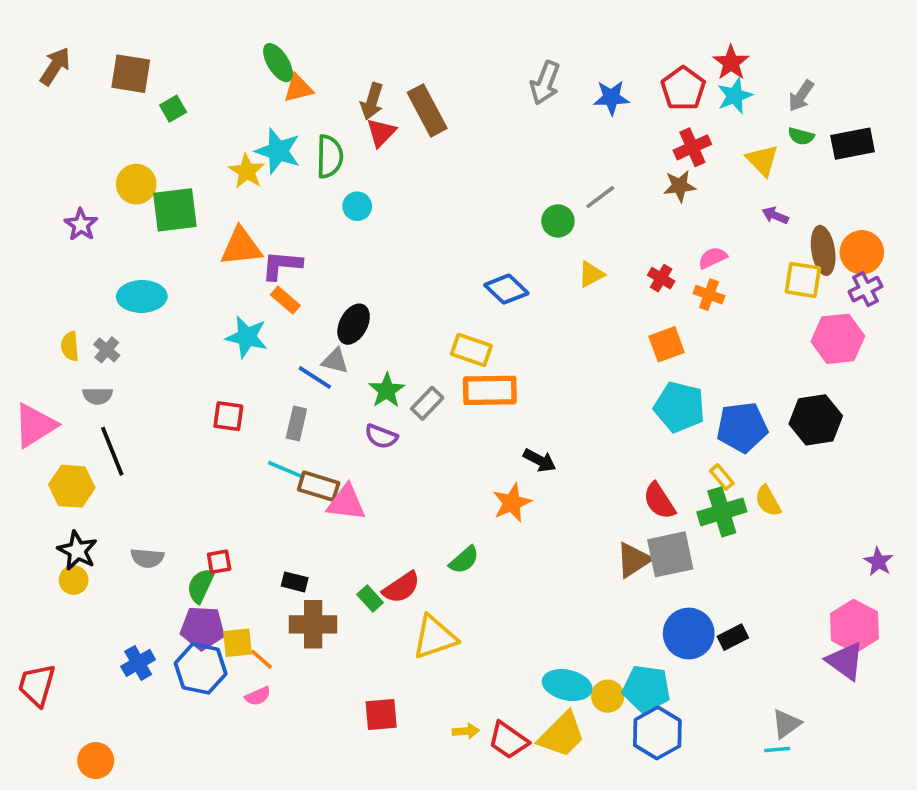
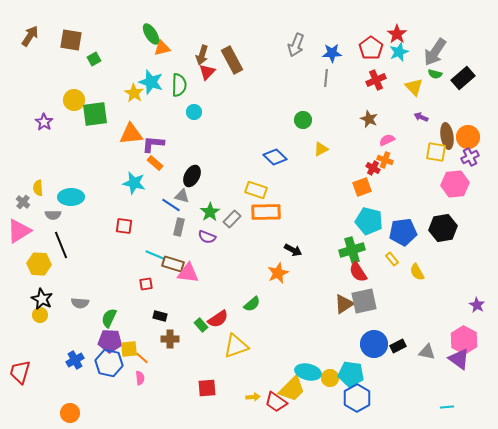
gray arrow: (801, 96) -> (435, 52), size x1.6
black rectangle: (853, 144) -> (463, 78), turned -30
brown star: (679, 186) -> (369, 119), moved, turned 30
gray line: (600, 197) -> (326, 78), moved, turned -48
red cross: (661, 278) -> (373, 168), moved
cyan ellipse: (142, 296) -> (71, 197), moved
gray cross: (107, 350) -> (23, 202), moved
gray rectangle: (296, 424) -> (179, 227), moved
green cross: (722, 512) -> (352, 250), moved
red square: (219, 562) -> (146, 284), moved
brown cross: (313, 624) -> (170, 339), size x0.7
pink semicircle: (258, 696) -> (140, 378), turned -72
gray triangle: (786, 724) -> (427, 352), moved, turned 48
yellow trapezoid: (562, 735) -> (292, 389), moved
cyan line: (777, 750) -> (447, 407), moved
orange circle: (96, 761) -> (70, 413), moved

